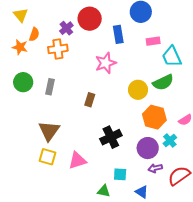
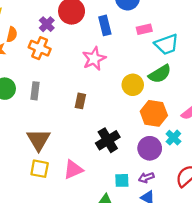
orange cross: (58, 49) -> (40, 48), turned 36
cyan trapezoid: (172, 57) -> (167, 44), turned -80
purple arrow: (155, 168) -> (146, 178), moved

